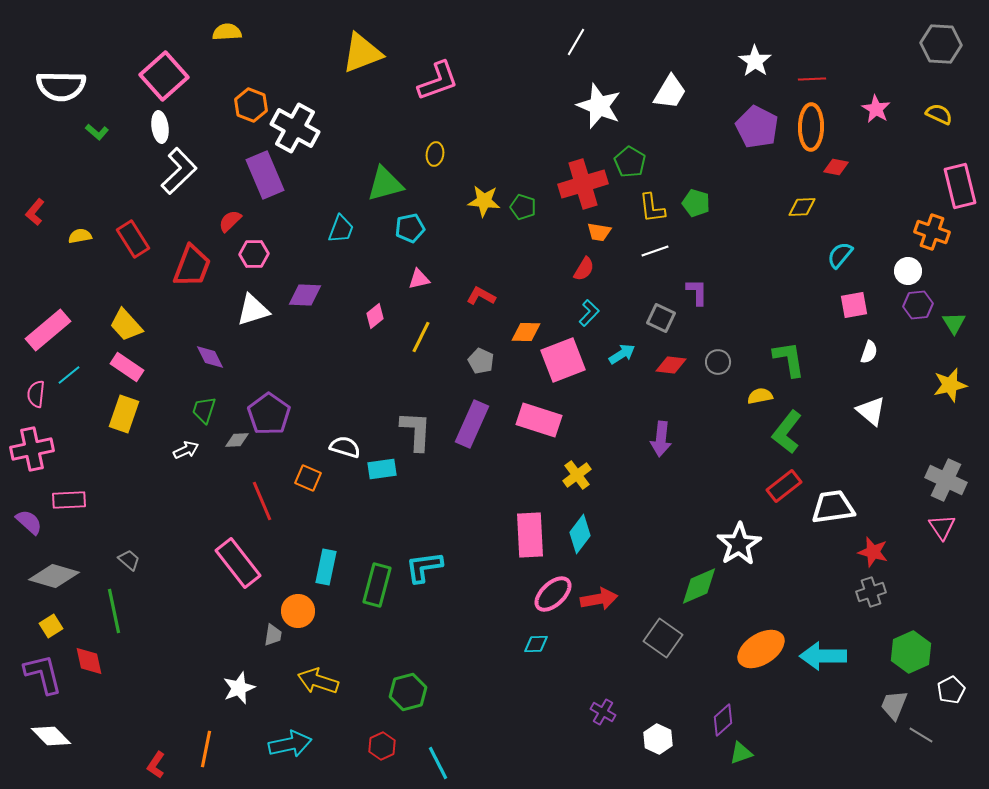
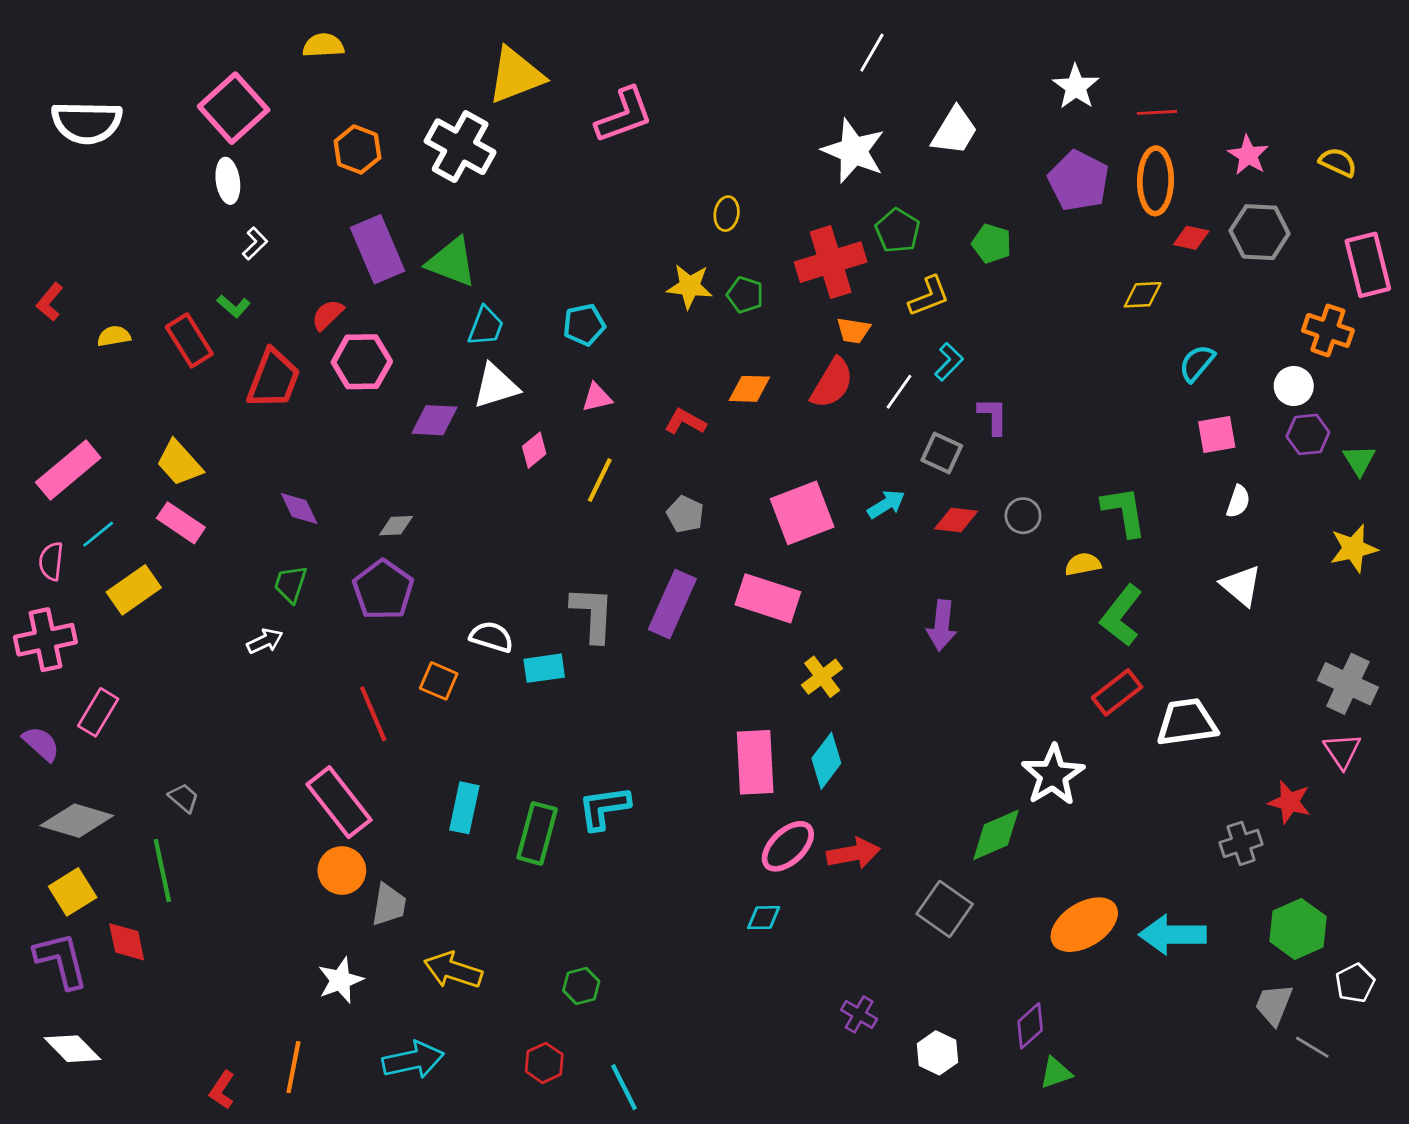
white line: (576, 42) -> (872, 53), moved
gray hexagon: (941, 44) -> (1260, 232), moved
white cross: (295, 128) -> (460, 147), moved
green L-shape: (97, 132) -> (234, 306), moved
yellow ellipse: (435, 154) -> (727, 214), moved
white L-shape: (179, 171) -> (255, 244), size x0.5
green triangle: (385, 184) -> (452, 262), moved, turned 36
green pentagon: (696, 203) -> (992, 244), moved
yellow L-shape: (652, 208) -> (929, 296), turned -104
white line: (655, 251) -> (899, 392), moved, turned -36
pink hexagon: (254, 254) -> (362, 362), size x1.4
red semicircle: (584, 269) -> (832, 383), size x1.5
white triangle: (253, 310) -> (496, 386), moved
cyan L-shape: (589, 313) -> (949, 362), moved
orange diamond: (526, 332) -> (749, 389), moved
yellow rectangle: (124, 414) -> (134, 590), moved, turned 36
gray diamond: (237, 440) -> (396, 526), moved
pink rectangle: (69, 500) -> (98, 712), turned -56
red star: (873, 552) -> (1289, 802), moved
orange circle: (298, 611) -> (342, 871), moved
yellow square: (51, 626) -> (73, 892), size x1.4
gray trapezoid: (273, 635) -> (389, 905), size x1.4
green hexagon: (408, 692) -> (581, 986), size x0.7

